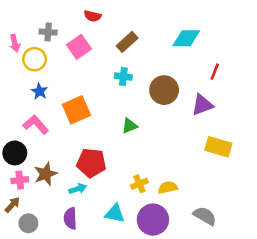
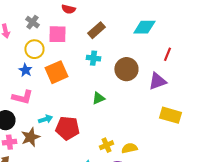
gray cross: (48, 32) -> (32, 22), turned 32
pink square: (79, 47) -> (57, 34), turned 36
yellow circle: (35, 59) -> (34, 49), moved
orange square: (76, 110) -> (56, 72), moved
pink L-shape: (36, 125) -> (22, 97), turned 145
cyan arrow: (78, 189) -> (45, 119), moved

